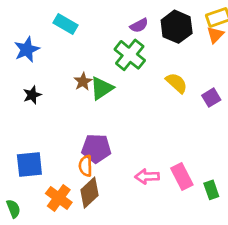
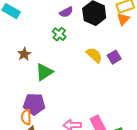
green cross: (130, 55) -> (59, 34), size x0.6
green triangle: (102, 88) -> (44, 72), moved
purple square: (211, 98) -> (114, 57), moved

